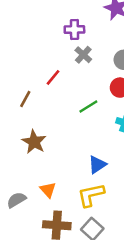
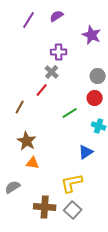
gray cross: (83, 55) -> (52, 72), moved
blue triangle: (97, 165) -> (86, 152), moved
orange triangle: (48, 190) -> (33, 163), moved, turned -40

